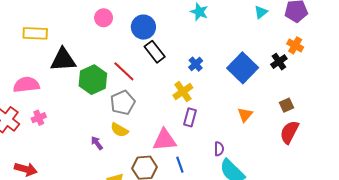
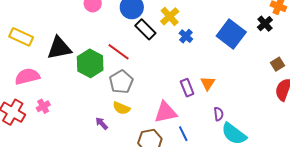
yellow rectangle: (35, 33) -> (21, 37), moved, turned 30
yellow cross: (183, 92) -> (170, 16), moved
orange triangle: (245, 115) -> (208, 83), moved
purple rectangle: (190, 117) -> (187, 88), turned -30

